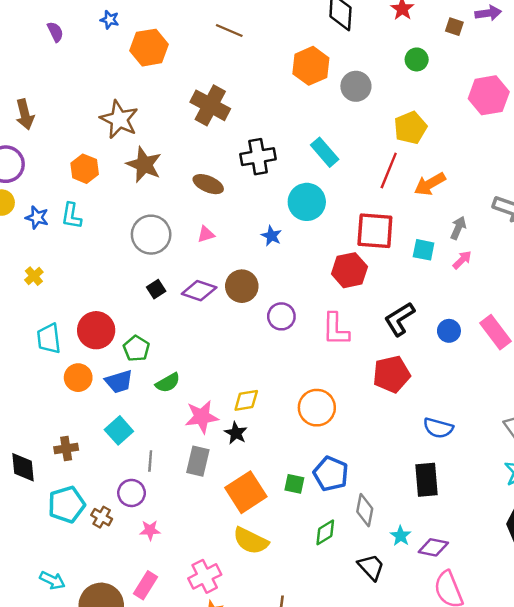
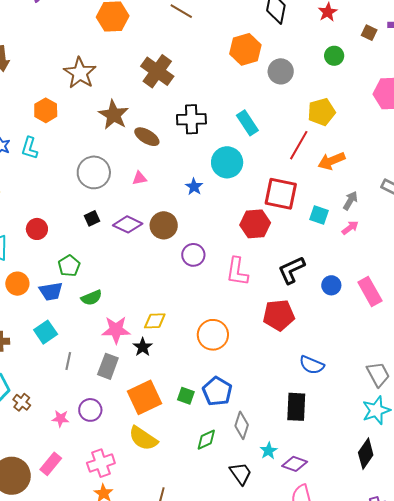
brown star: (144, 165) -> (114, 115), moved
red circle: (96, 330) -> (37, 229), moved, size x0.7
purple circle: (131, 493) -> (90, 410), moved

